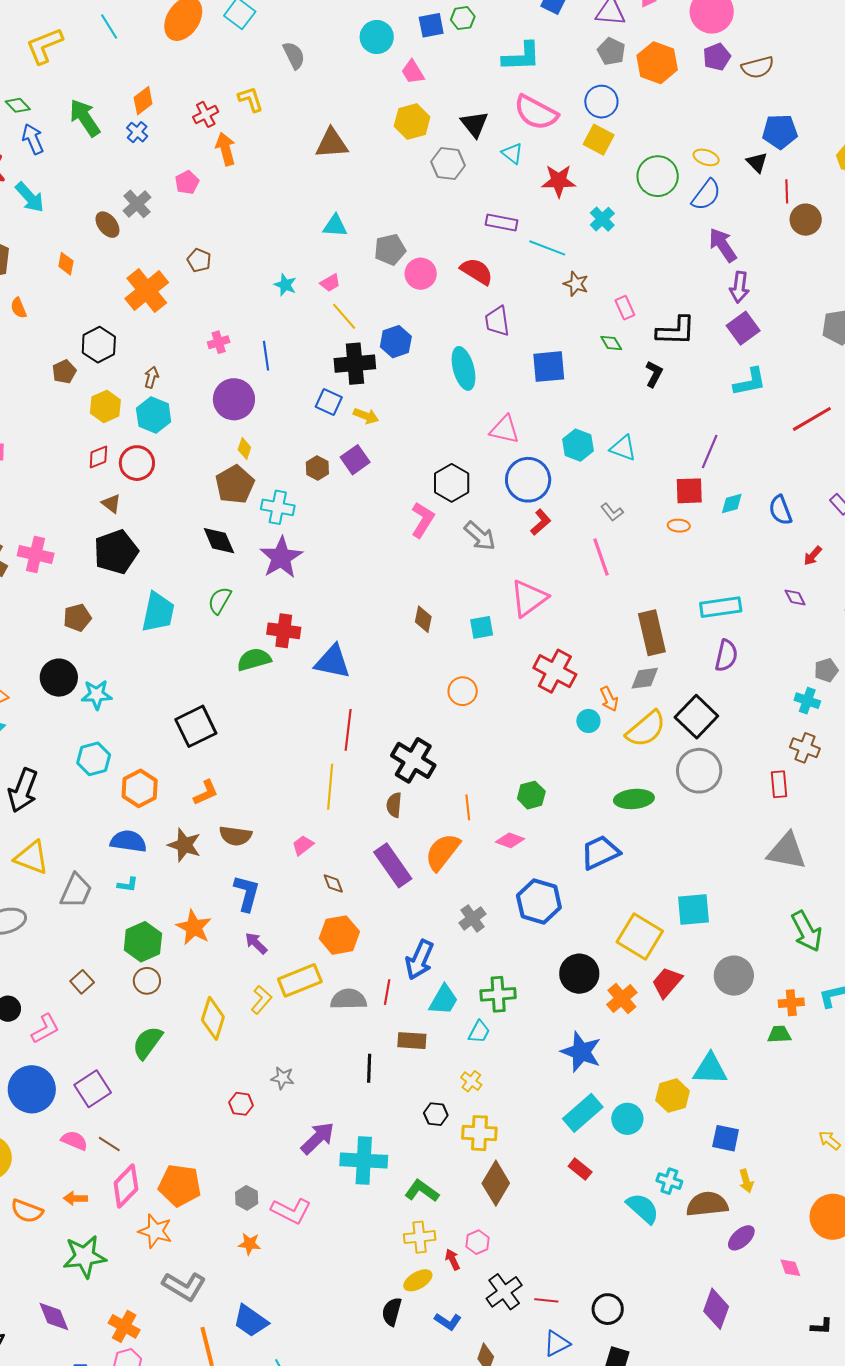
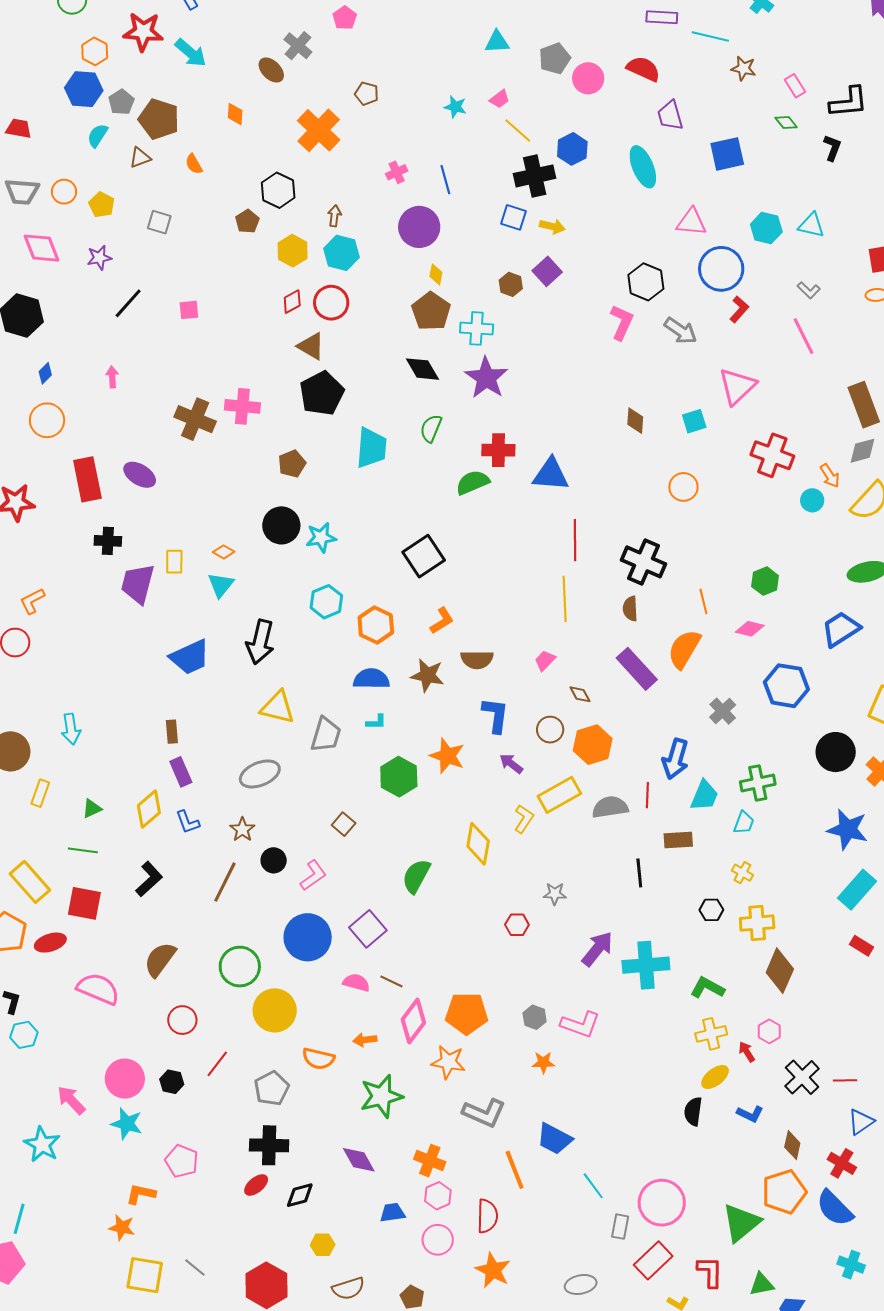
brown triangle: (111, 504) -> (311, 346), size x1.4
brown circle: (147, 981) -> (550, 730), moved

